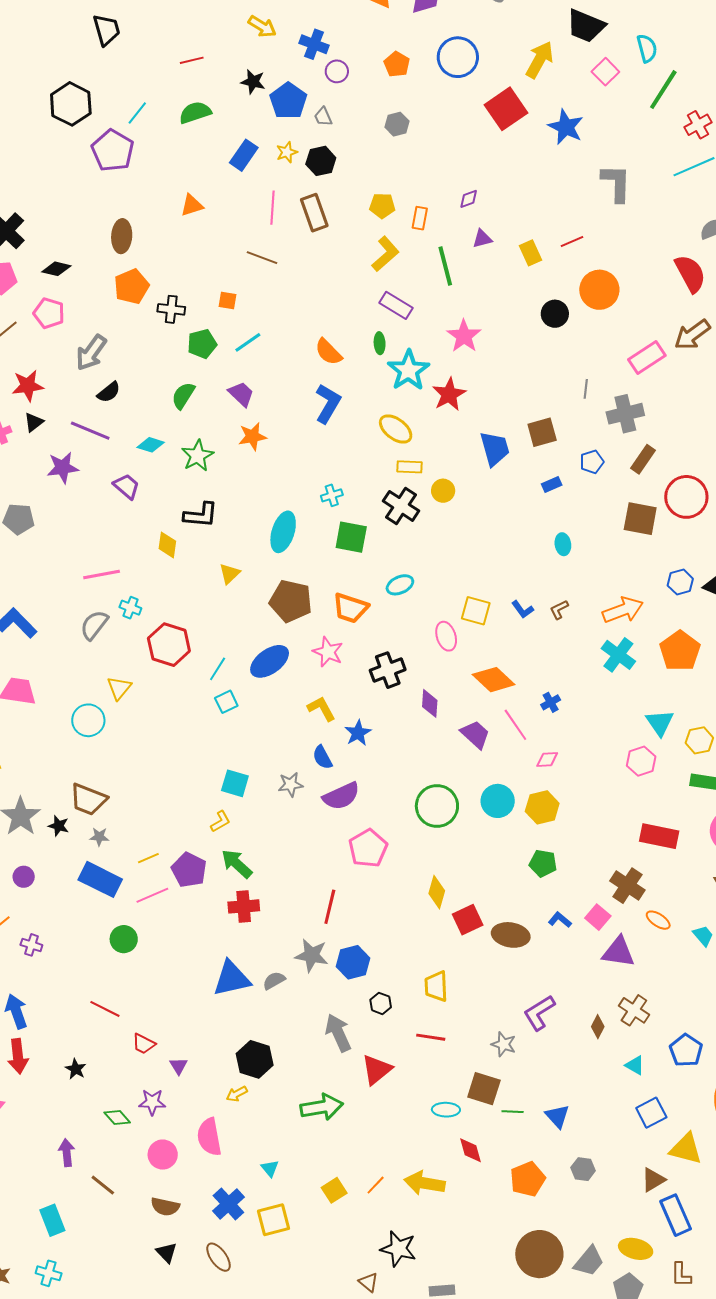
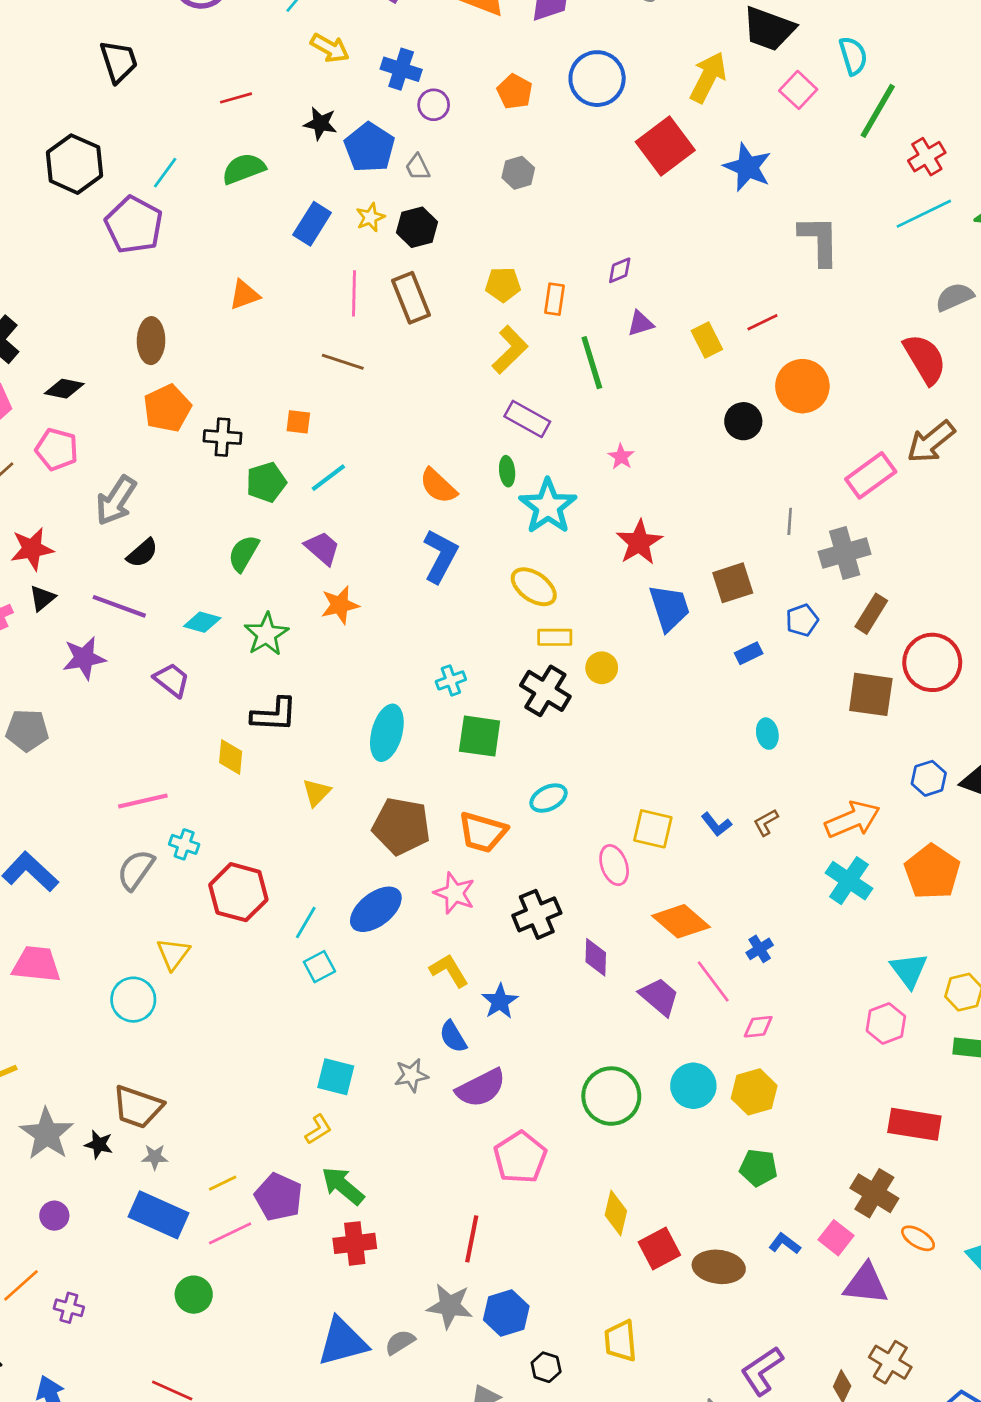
pink star: (464, 336) -> (621, 457), size x0.6
red star: (449, 394) -> (639, 542), moved

